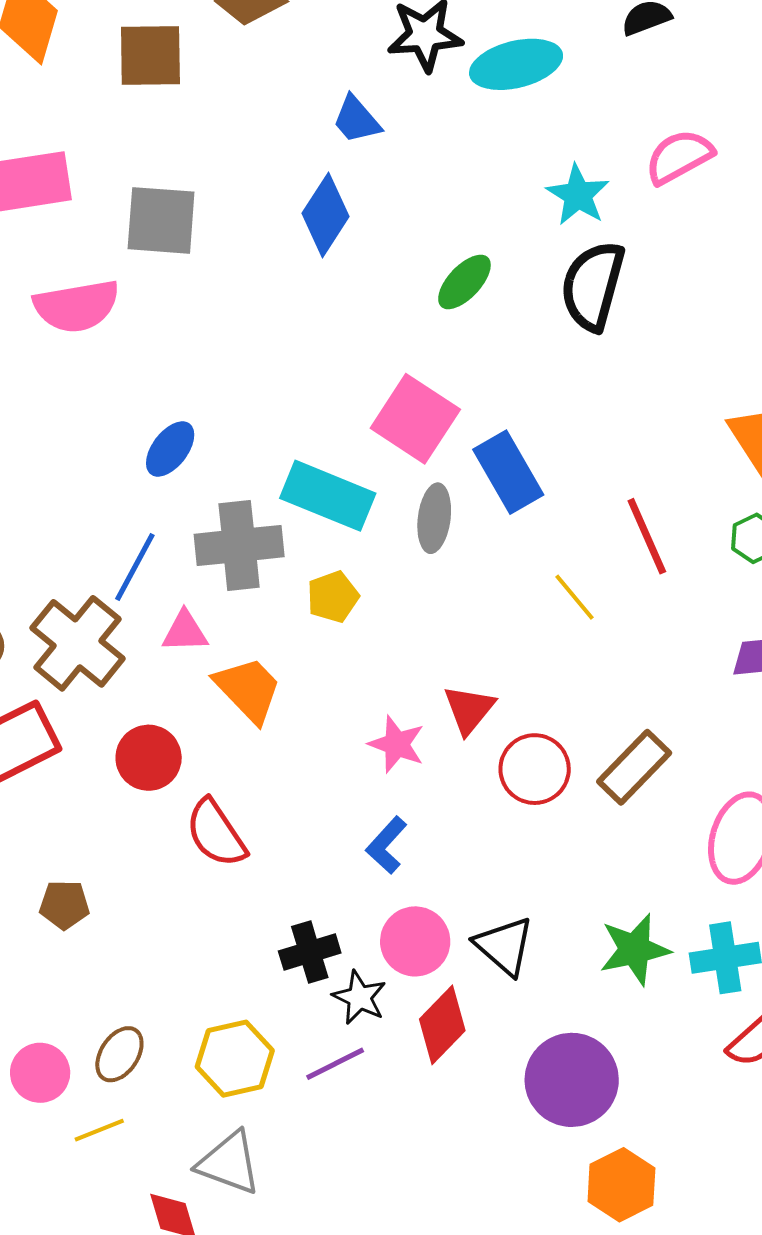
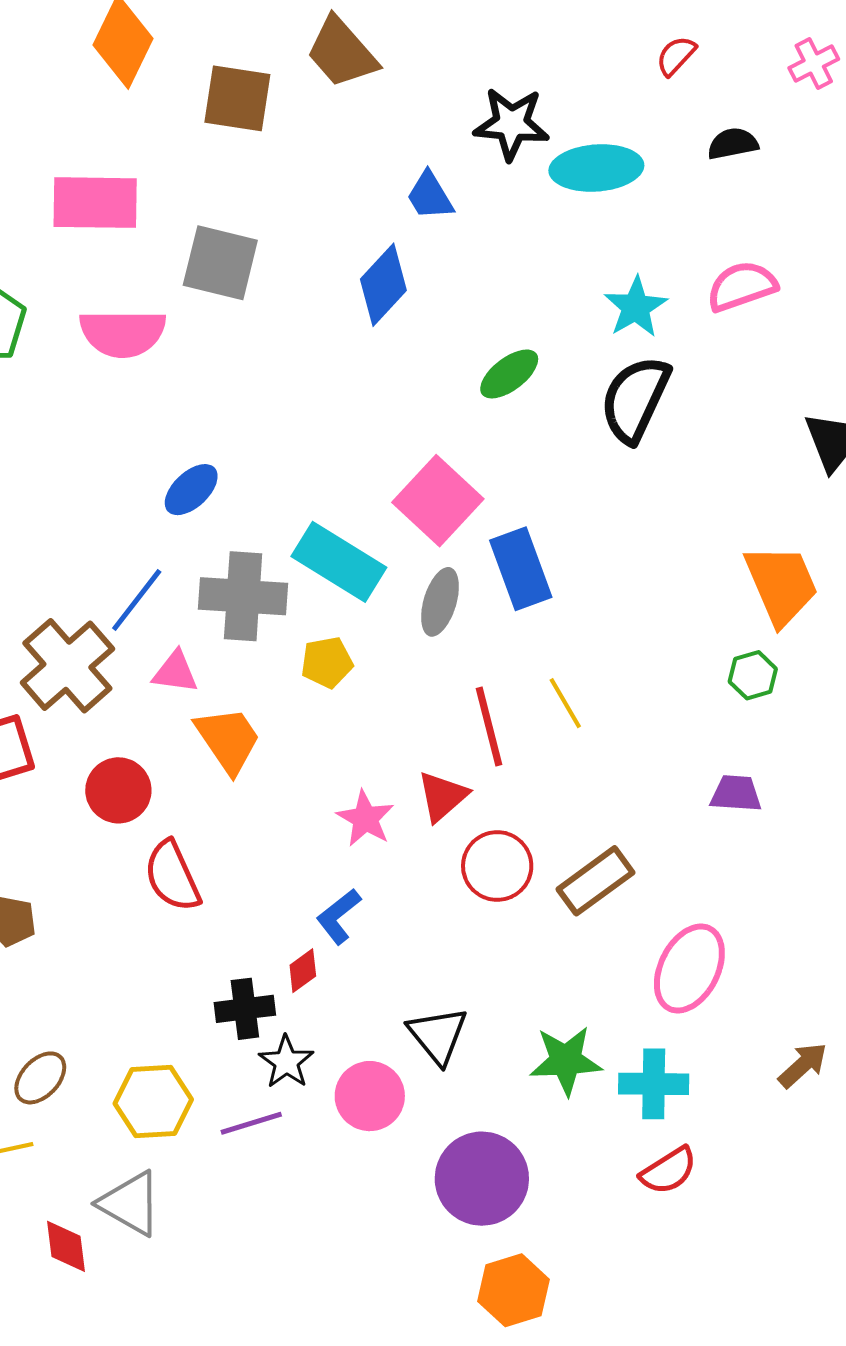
red line: (647, 536) -> (489, 726), moved
pink circle: (415, 941) -> (370, 1096), moved
red diamond: (442, 1025) -> (303, 971), moved, size x0.6

